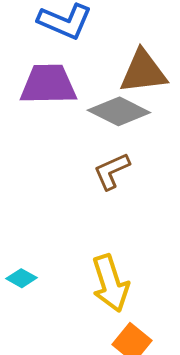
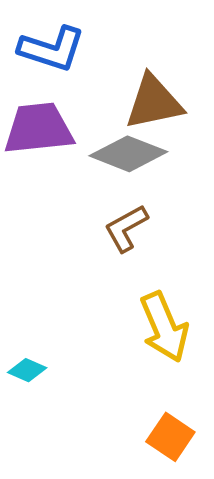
yellow arrow: (110, 283) -> (164, 327), moved

